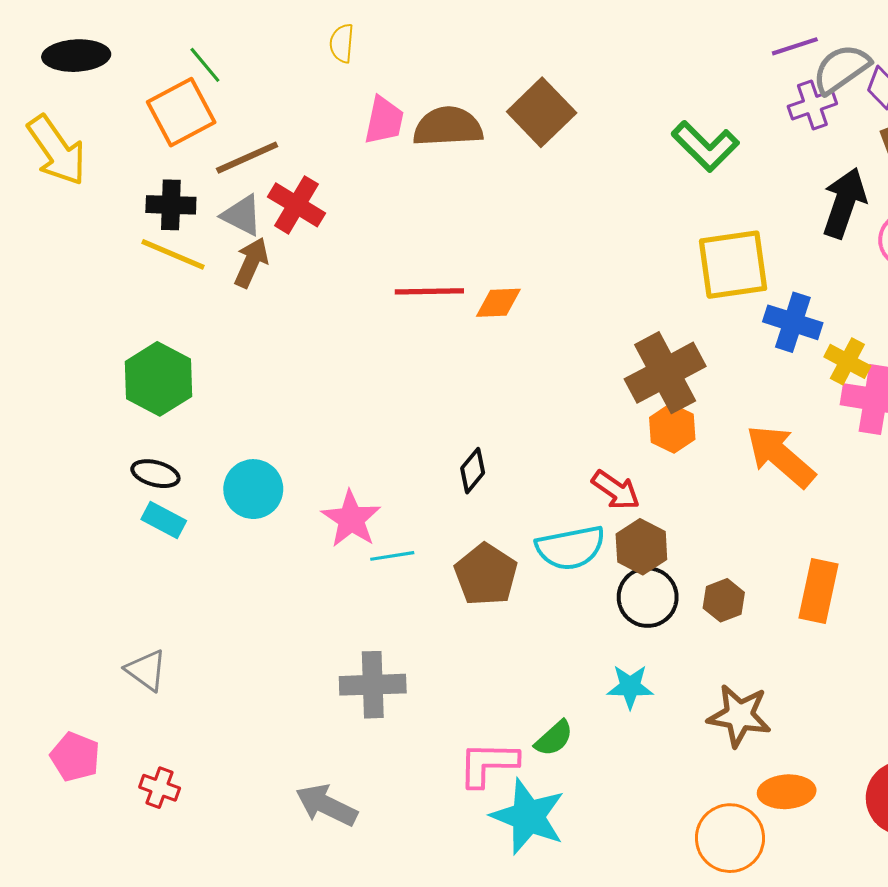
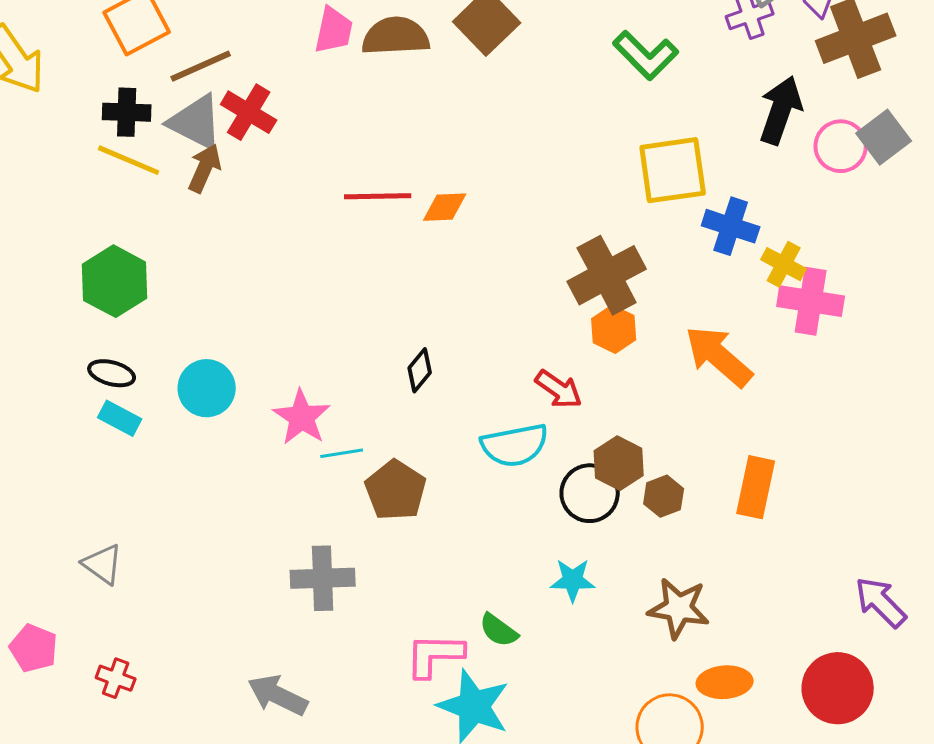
gray triangle: (242, 215) -> (196, 122), size x1.4
brown hexagon: (641, 547) -> (619, 463), moved
brown pentagon: (486, 575) -> (396, 490), moved
green semicircle: (554, 738) -> (499, 630), turned 78

